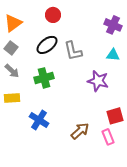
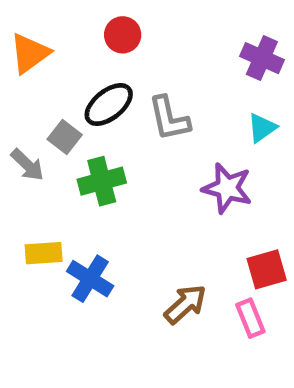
gray square: (11, 48) -> (65, 137), moved
cyan triangle: (113, 55) -> (262, 128), turned -40
yellow rectangle: (12, 98) -> (44, 253), moved

